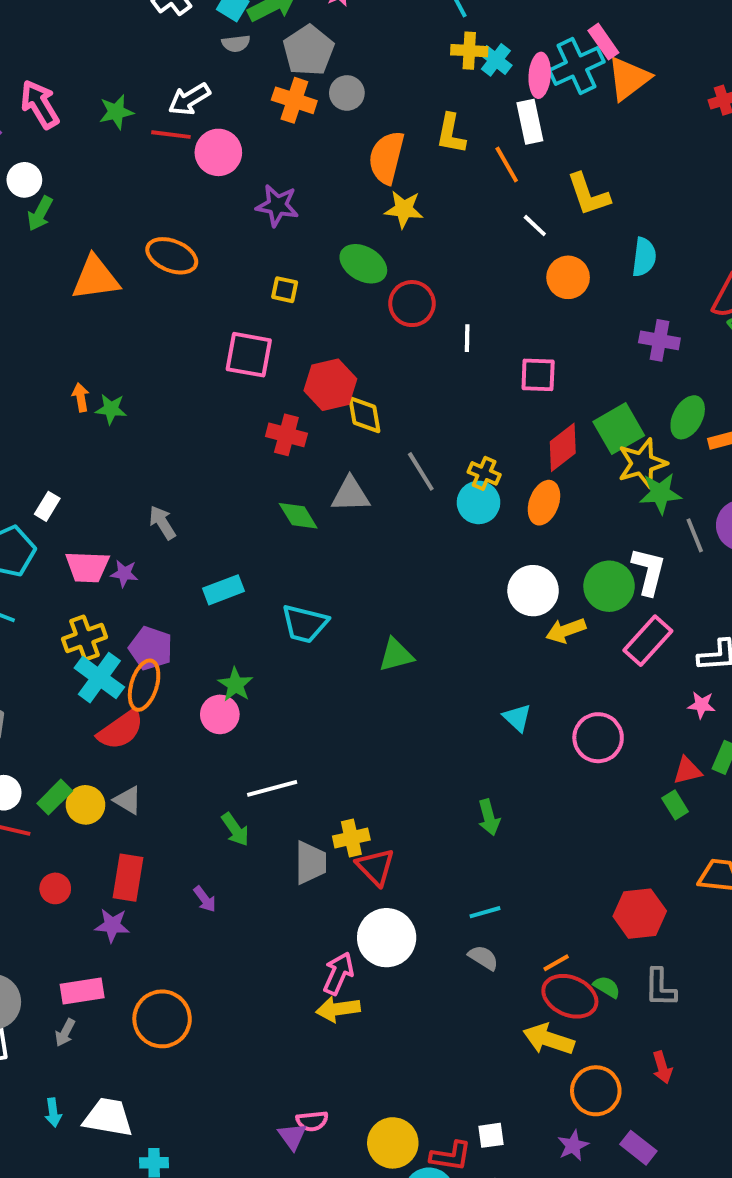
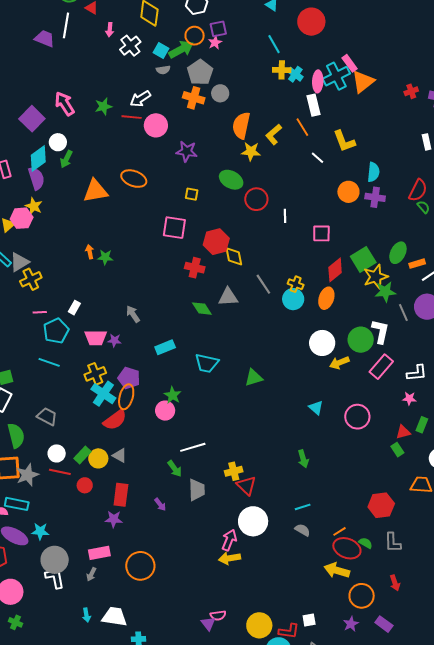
yellow L-shape: (451, 134) -> (274, 134), moved, turned 40
orange circle: (568, 277) -> (348, 192), moved
purple cross: (659, 340) -> (375, 197), moved
gray trapezoid: (311, 863) -> (197, 490), moved
red circle: (55, 888) -> (85, 485), moved

